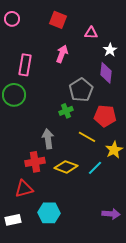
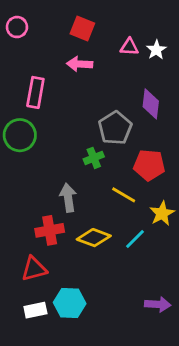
white star: (110, 50) -> (156, 50), moved
pink arrow: (62, 54) -> (80, 64), moved, turned -108
white rectangle: (13, 220) -> (35, 310), moved

